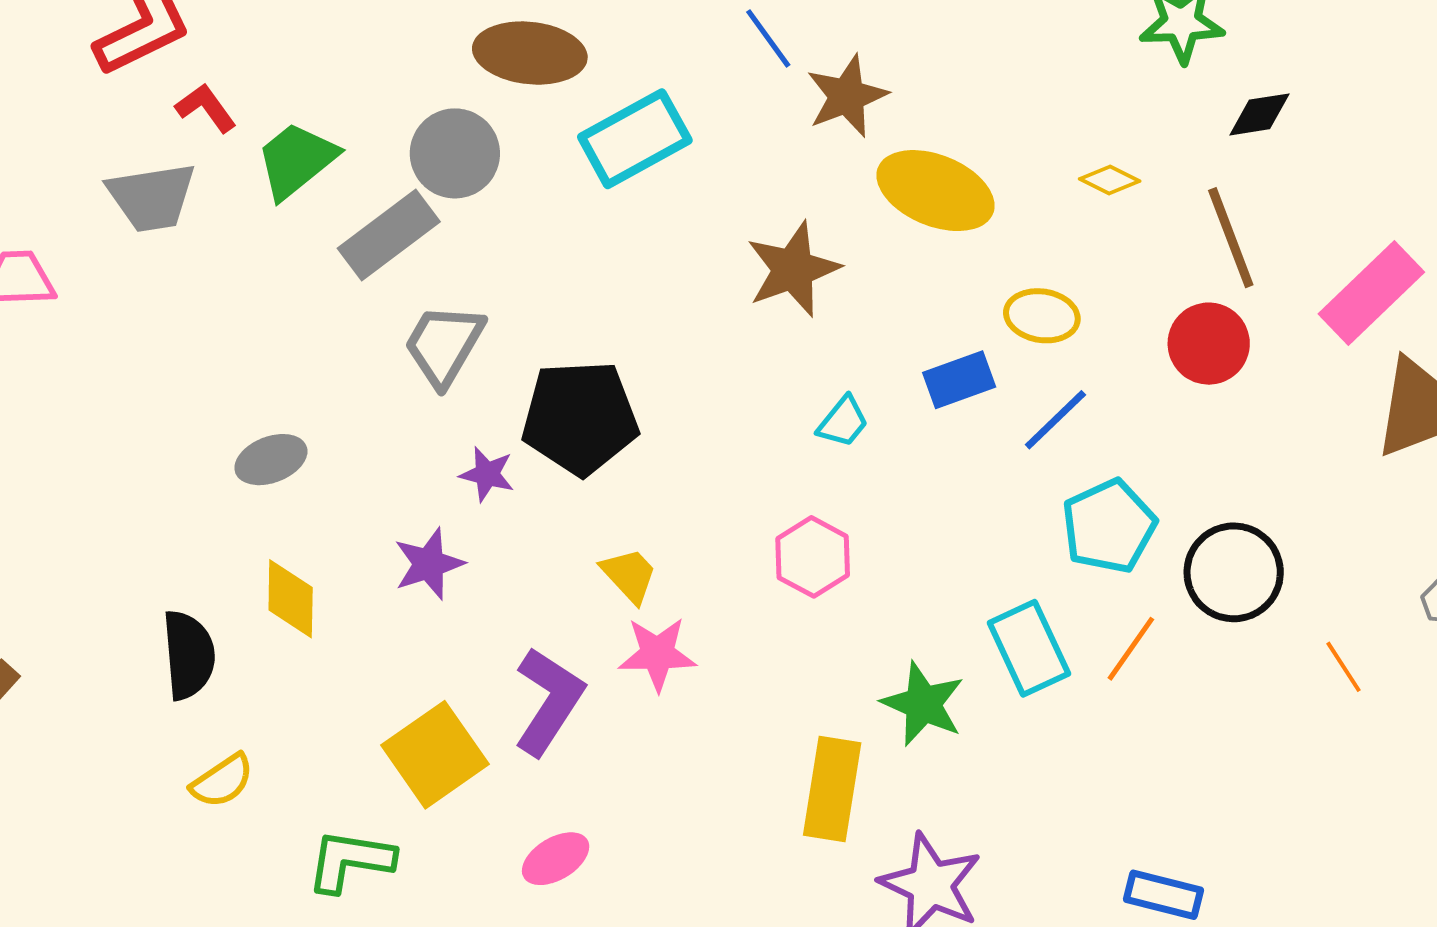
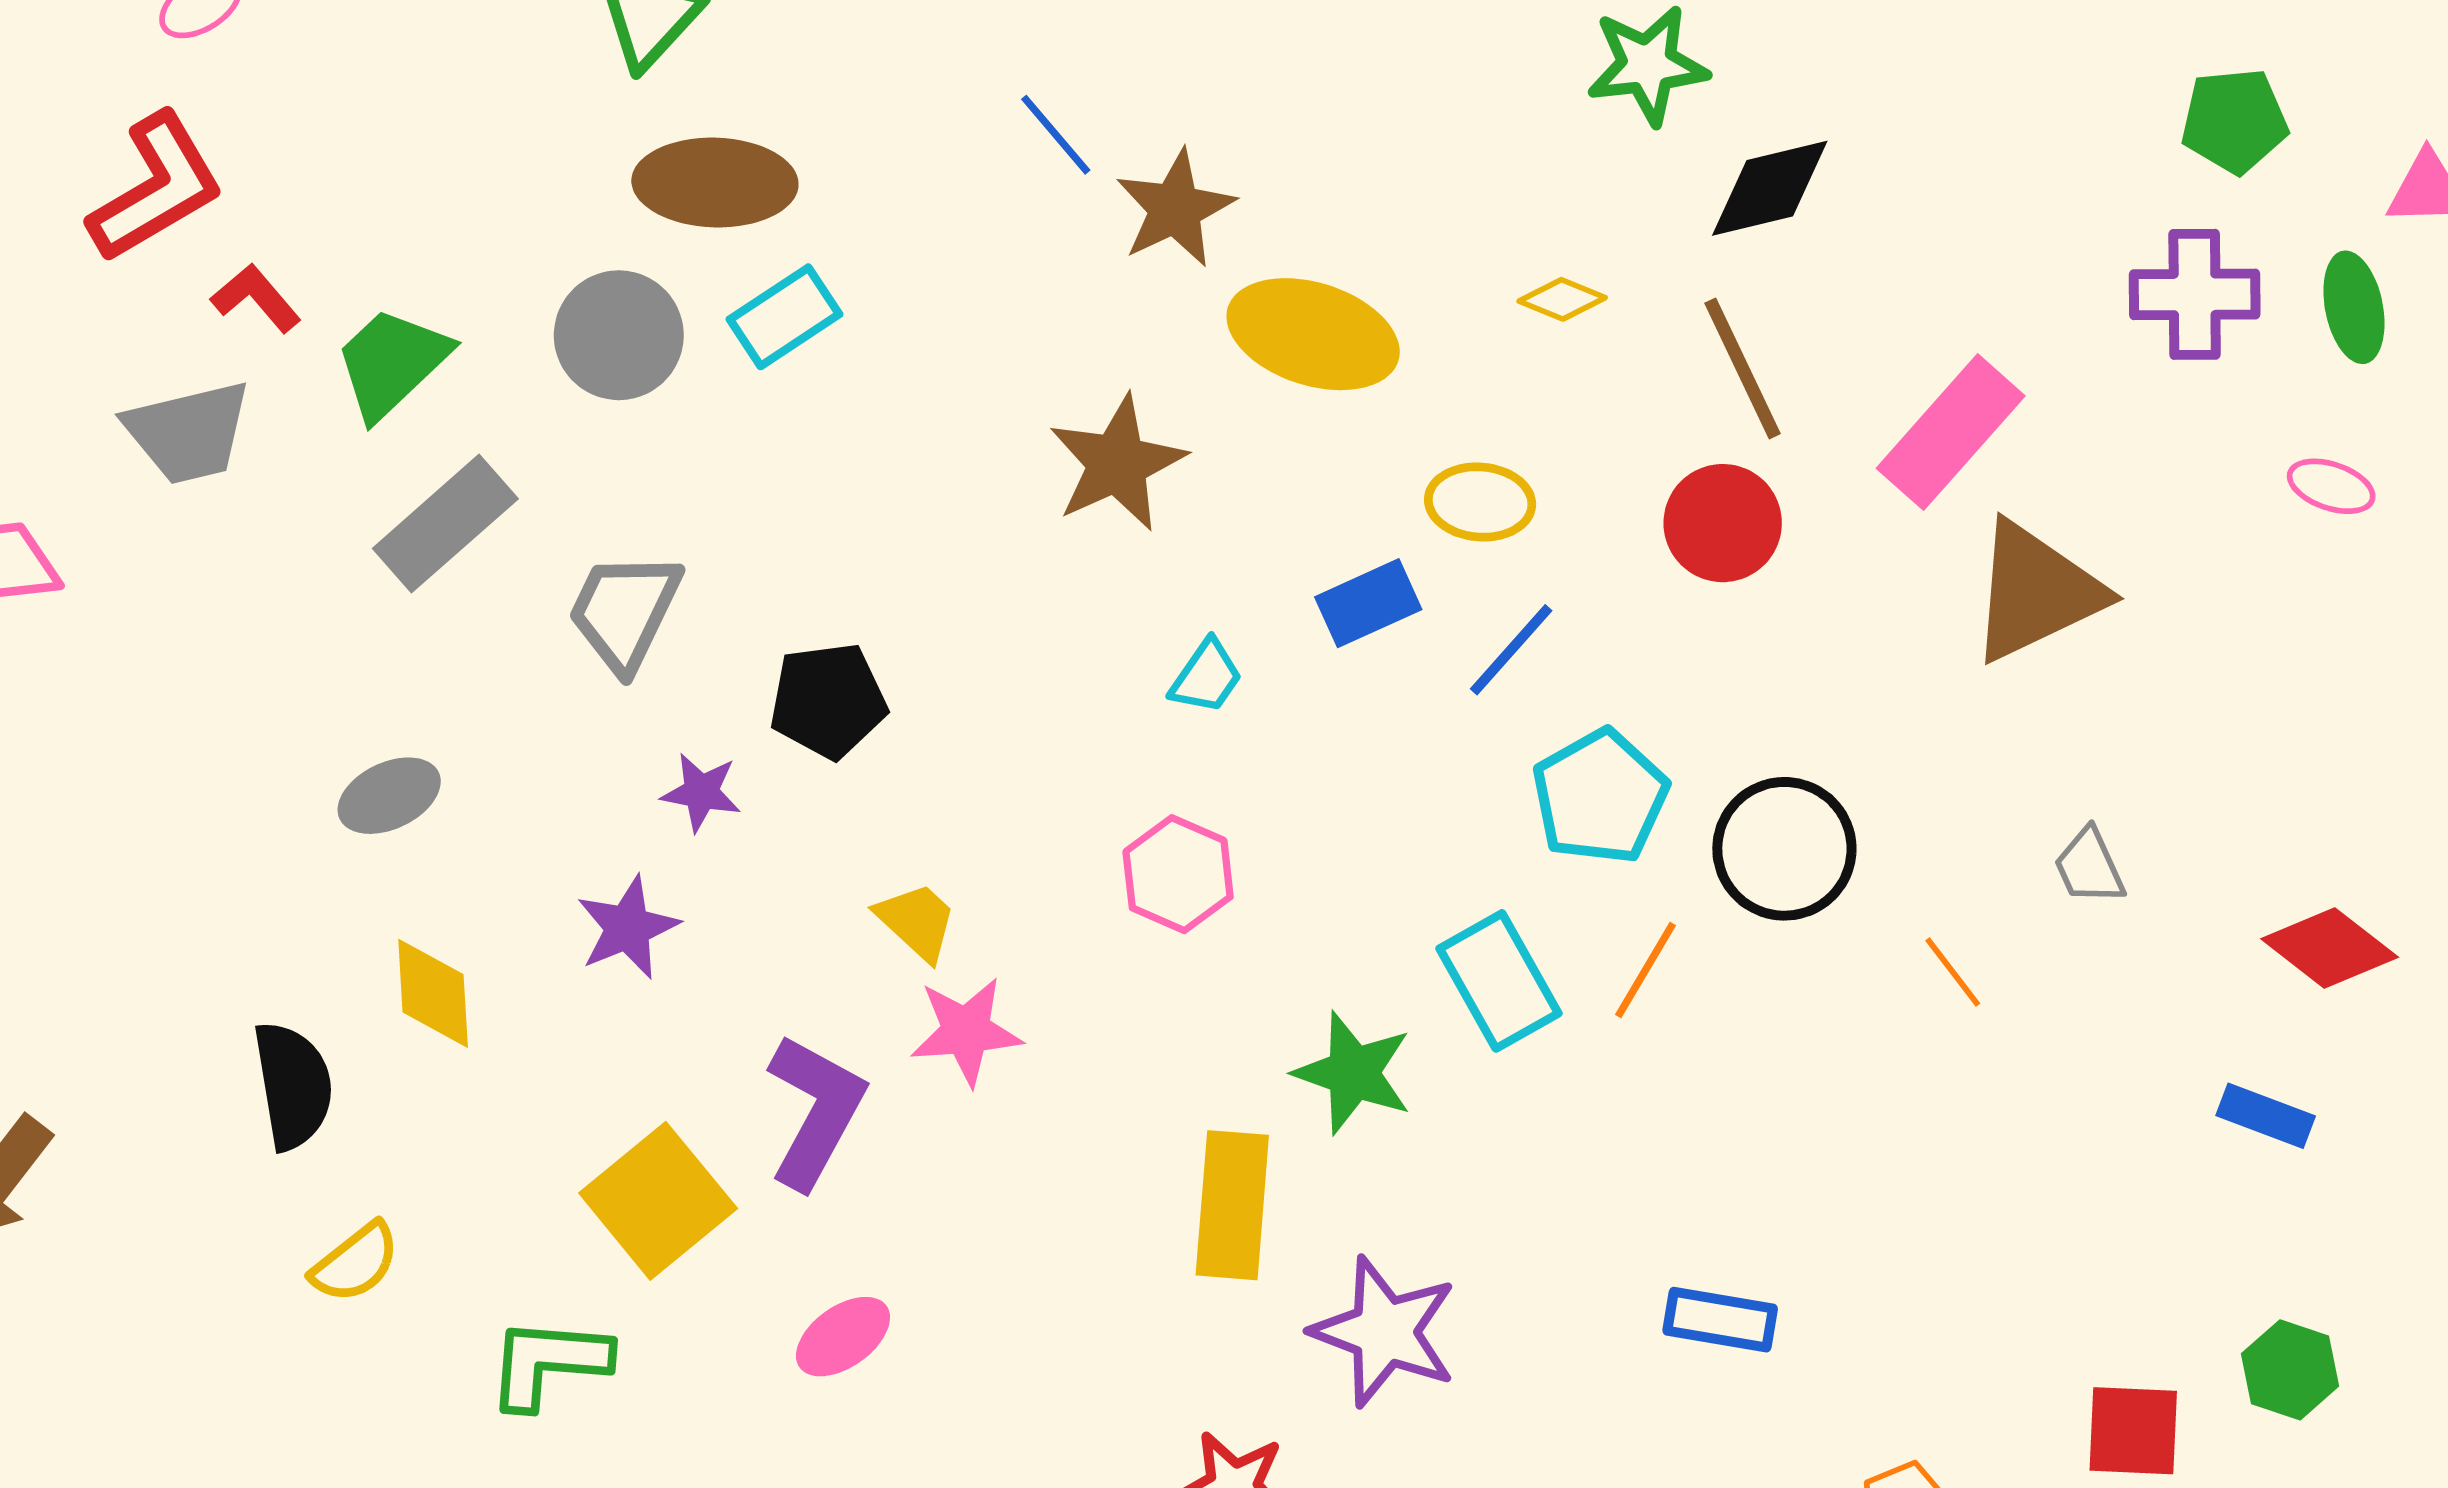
black diamond: (1259, 114) -> (1770, 188), size x1.4
cyan rectangle: (635, 139) -> (784, 317), moved, size x0.7
gray rectangle: (389, 235) -> (445, 524), moved
black pentagon: (580, 418) -> (828, 701), size x0.7

